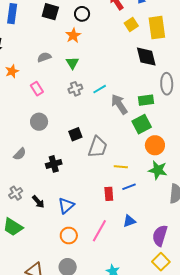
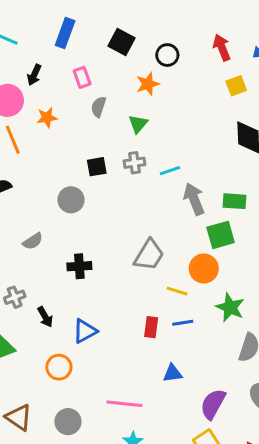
gray semicircle: (44, 57) -> (99, 107), turned -64
pink rectangle: (37, 89) -> (82, 77), moved
black square: (75, 134) -> (97, 167), moved
orange circle: (155, 145) -> (204, 268), moved
pink line: (99, 231) -> (124, 404), moved, turned 55
orange circle: (69, 236) -> (59, 367), moved

